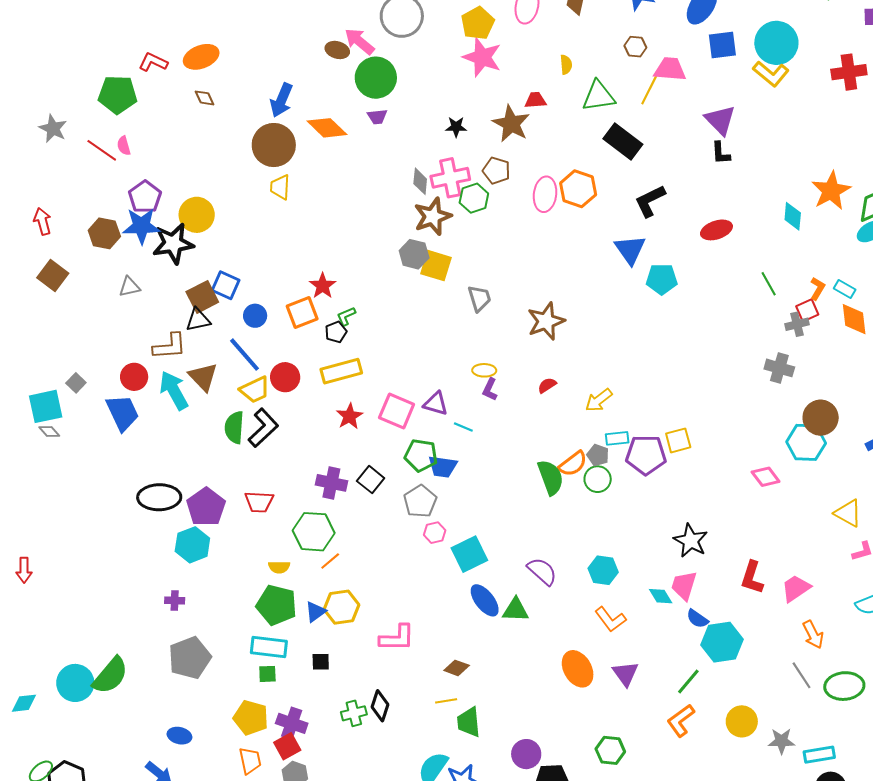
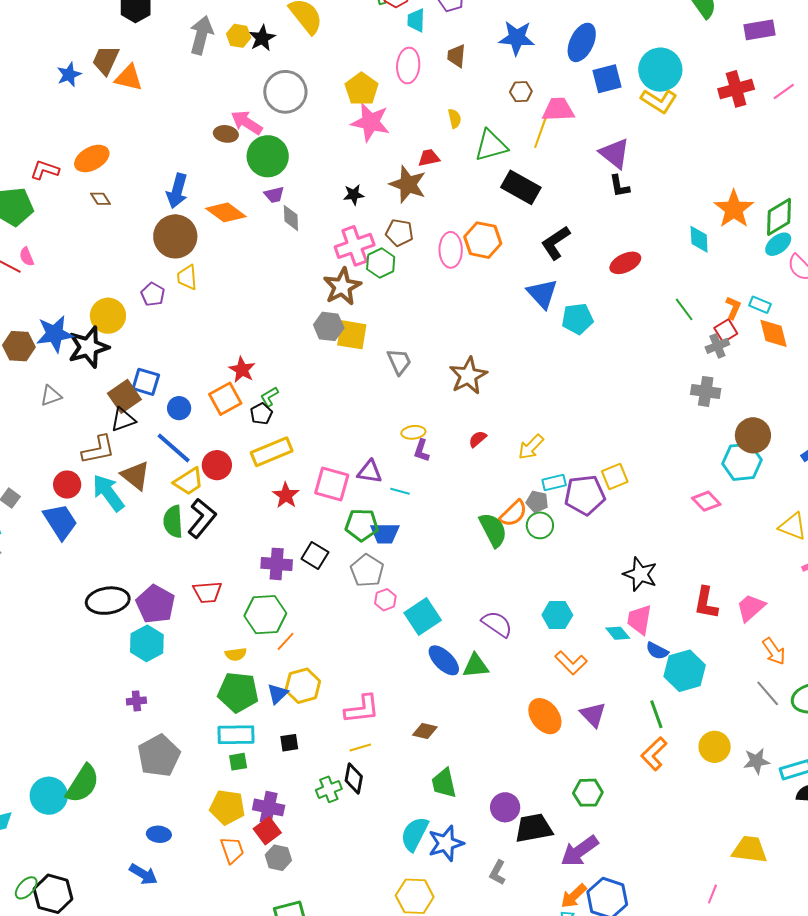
gray diamond: (420, 181) -> (291, 218), moved
purple pentagon: (145, 197) -> (153, 294), moved, size x0.7
green line: (688, 682) -> (656, 714), turned -52
yellow line: (446, 701) -> (360, 748), moved

